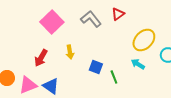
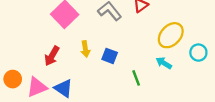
blue square: (96, 67) -> (110, 56), moved

